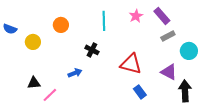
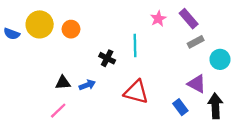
cyan line: (104, 21) -> (135, 45), moved
yellow circle: (33, 42) -> (40, 24), moved, size x1.5
red triangle: (131, 64) -> (136, 92), moved
black triangle: (34, 83) -> (63, 83), moved
blue rectangle: (140, 92) -> (180, 107), moved

